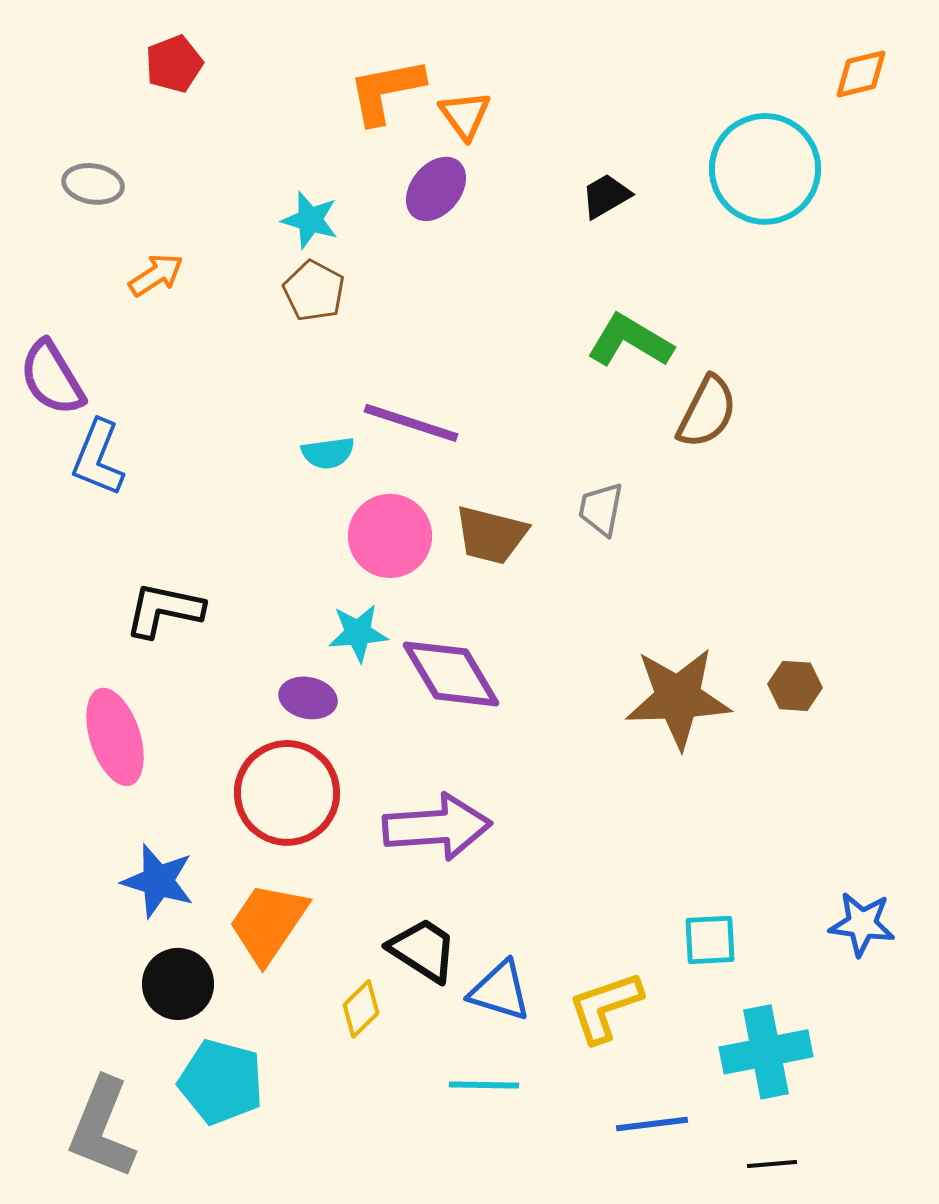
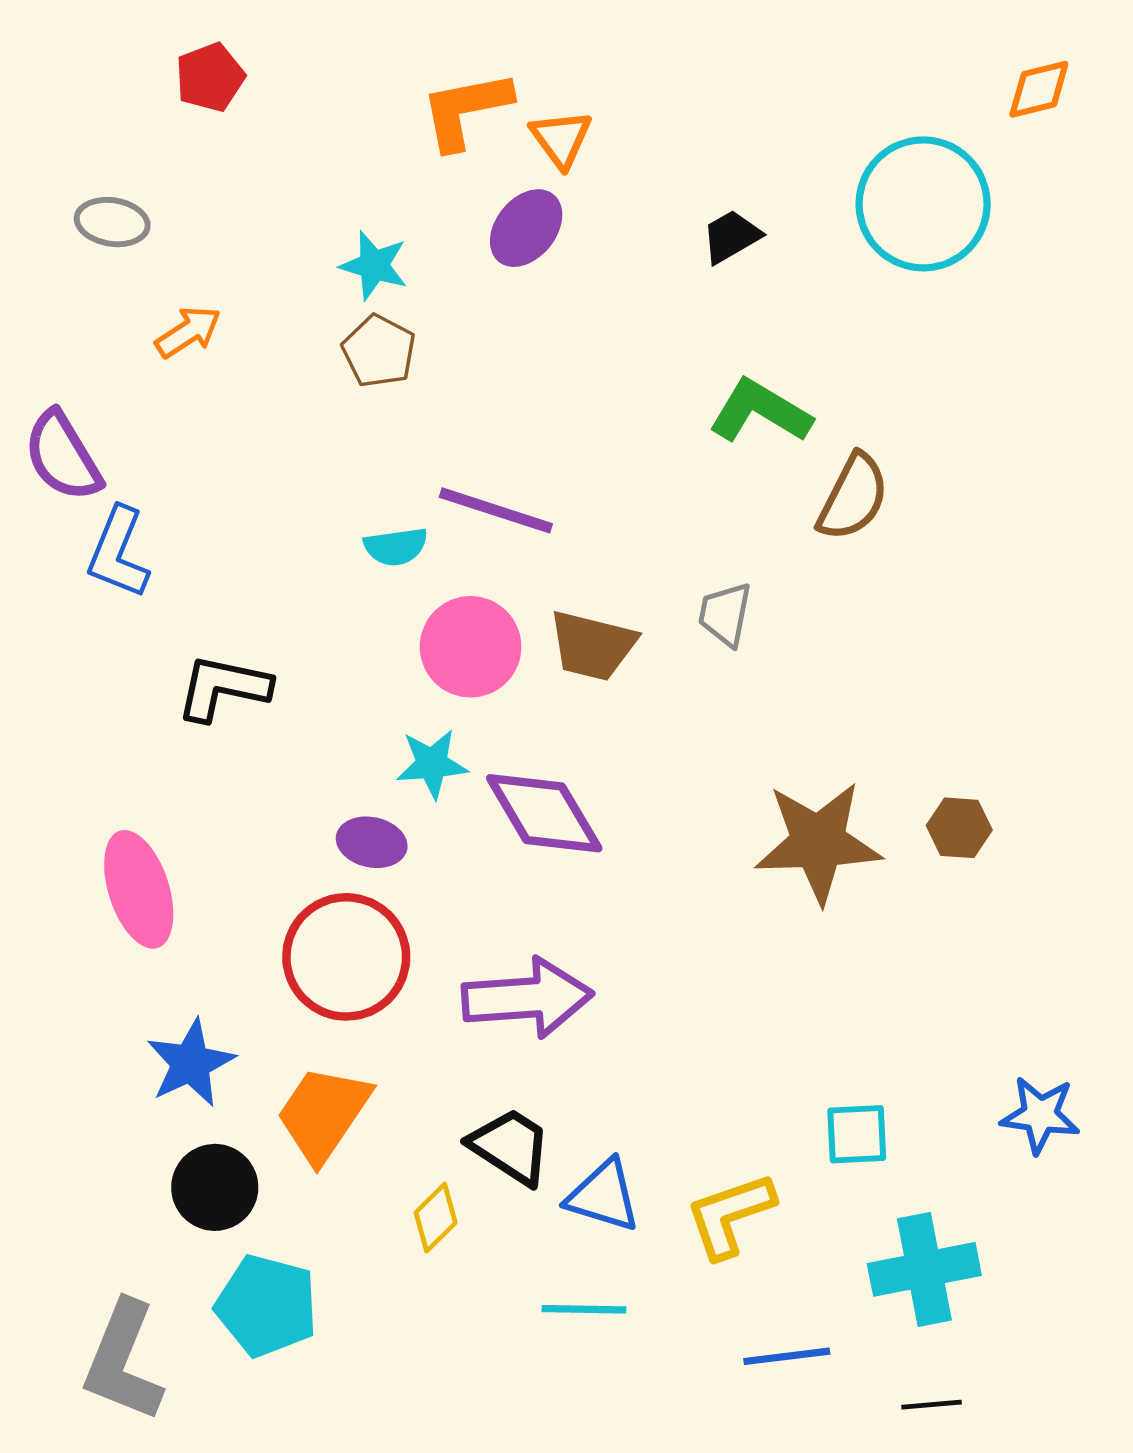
black L-shape: (164, 610) -> (223, 688), moved
blue star: (158, 881) -> (191, 1063), turned 30

